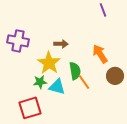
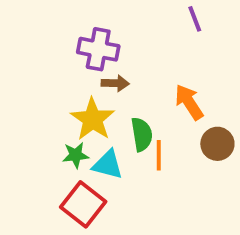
purple cross: (18, 41) -> (98, 49), moved
orange line: (84, 82) -> (159, 155), turned 35
red square: (30, 108) -> (83, 204), moved, turned -35

